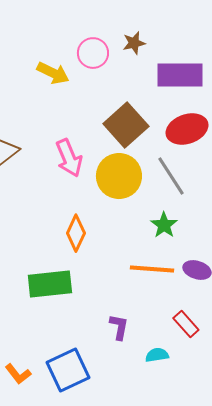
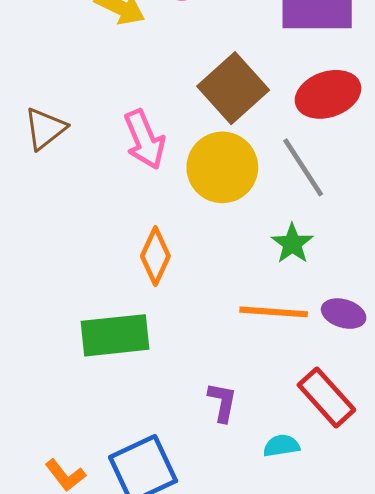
red rectangle: (186, 324) -> (326, 397), size x1.4

